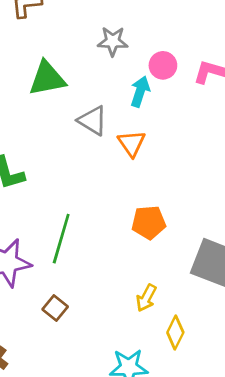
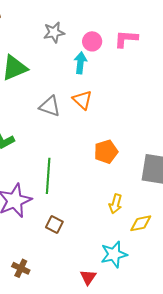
gray triangle: (93, 121) -> (50, 106), moved
yellow diamond: (175, 332) -> (141, 223), turned 65

